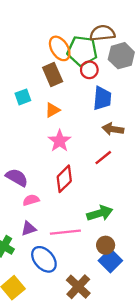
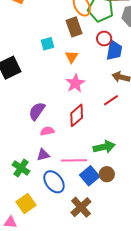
red circle: (89, 70) -> (104, 38), moved
orange triangle: (52, 110) -> (71, 57), turned -32
purple semicircle: (17, 178) -> (37, 111), turned -90
blue square: (110, 261) -> (90, 176), moved

